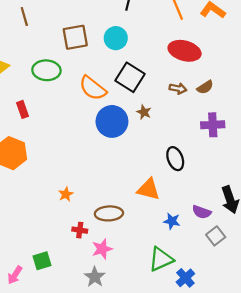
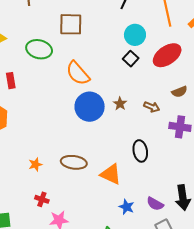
cyan circle: (116, 38) -> (135, 35), moved
red ellipse: (185, 51) -> (167, 55), turned -60
black square: (130, 77) -> (131, 59), moved, size x0.6
brown arrow: (178, 88) -> (152, 107), moved
brown ellipse: (109, 213) -> (74, 162), moved

